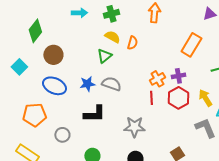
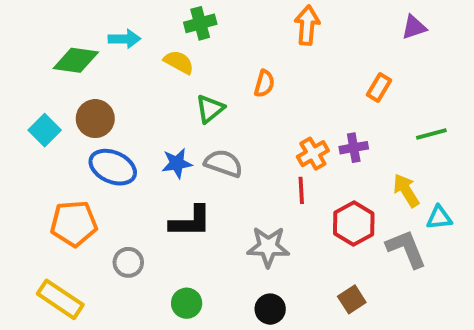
cyan arrow: (79, 13) -> (124, 39), moved
green cross: (111, 14) -> (200, 23), moved
green diamond: (35, 31) -> (76, 60), turned 60
yellow semicircle: (112, 37) -> (179, 62), moved
orange rectangle: (191, 45) -> (379, 87), size x0.6
brown circle: (53, 55) -> (95, 119), moved
red hexagon: (178, 98) -> (354, 223), moved

